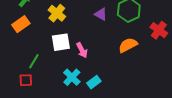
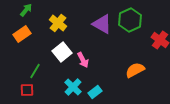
purple triangle: (101, 14) -> (102, 24), size x1.5
white square: (61, 42) -> (62, 52), turned -30
orange semicircle: (128, 45) -> (135, 70), moved

